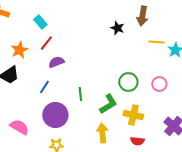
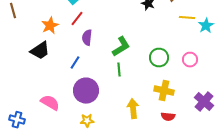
purple semicircle: (56, 62) -> (87, 38), turned -63
green line: (80, 94) -> (119, 70), moved
green L-shape: (108, 104) -> (121, 47), moved

